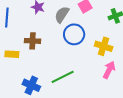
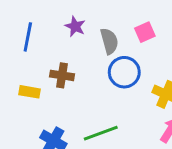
gray semicircle: (62, 15) -> (109, 41), turned 126

